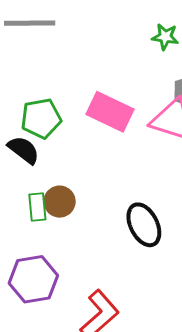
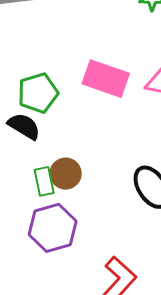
purple hexagon: (33, 279) -> (53, 228), moved

